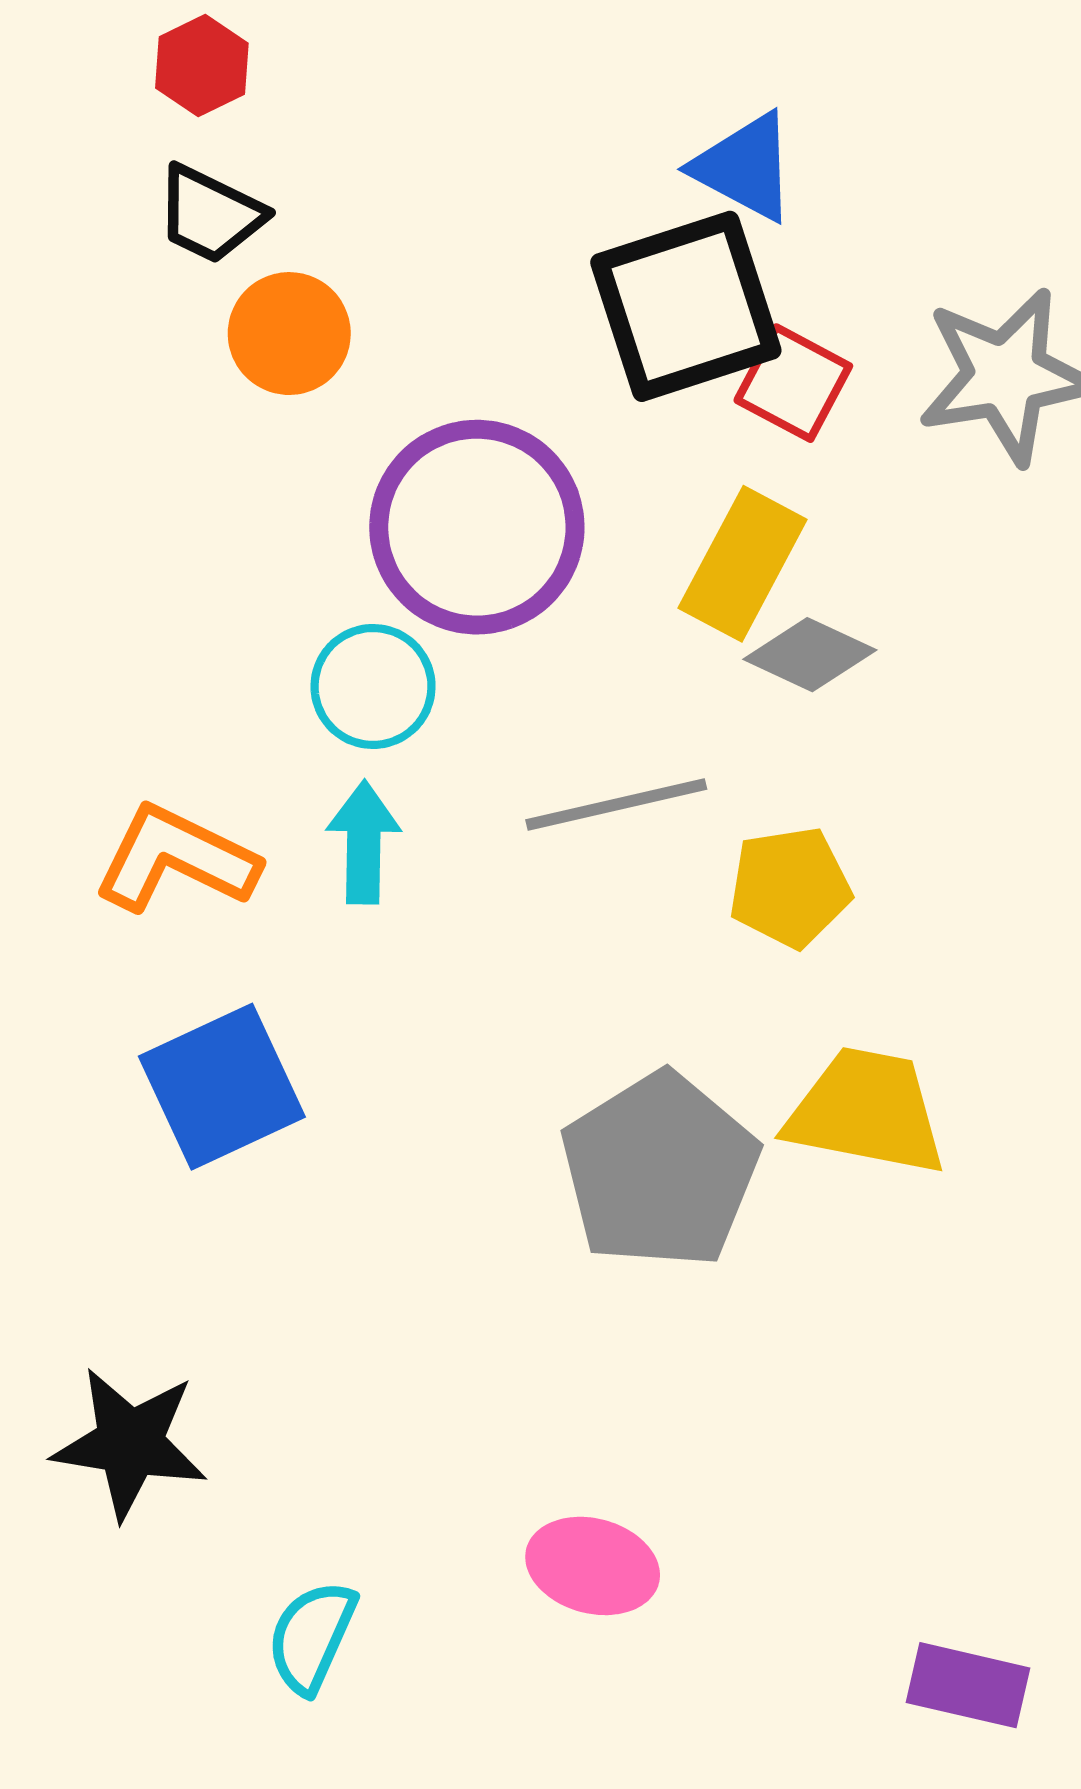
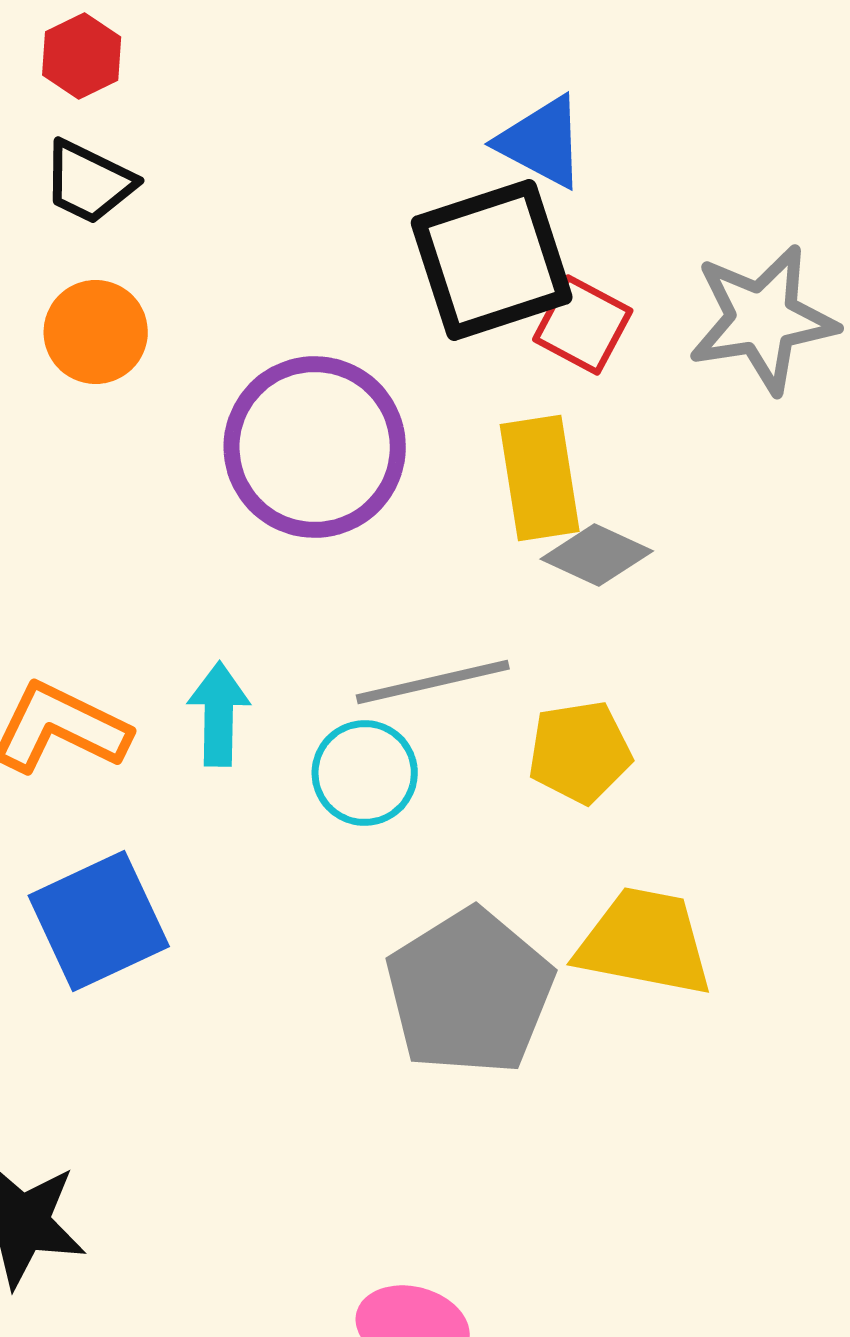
orange circle: (289, 334) -> (96, 332), moved
yellow rectangle: (743, 564) -> (540, 478), turned -37
cyan circle: (373, 686) -> (365, 773), moved

